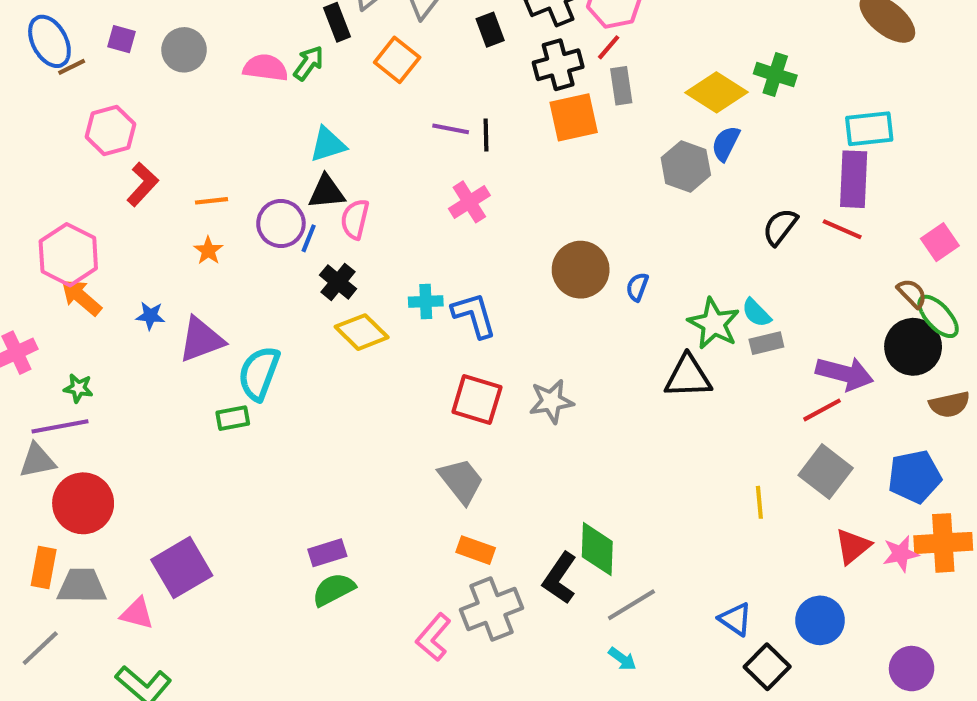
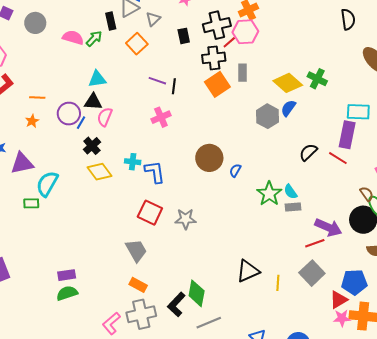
red line: (609, 47) -> (229, 42), moved
orange square: (574, 117) -> (217, 84), turned -30
black triangle: (688, 377) -> (248, 271), moved, turned -30
red triangle: (853, 546) -> (339, 300), moved

